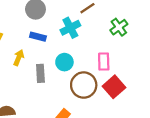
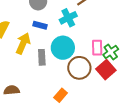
green cross: (119, 27) -> (111, 52), moved
yellow arrow: (19, 58) -> (23, 43), size x1.5
cyan circle: (64, 62) -> (63, 48), size x1.5

